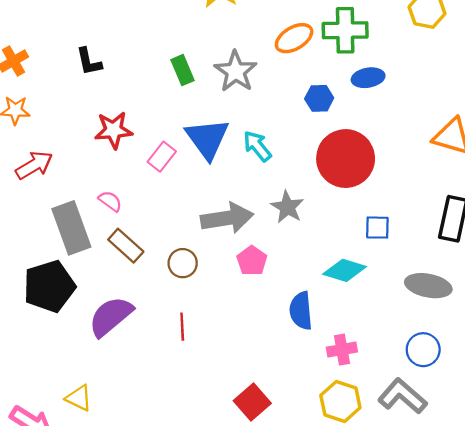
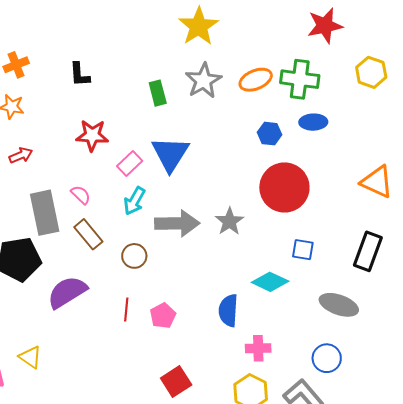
gray star: (236, 71) -> (203, 81), moved
cyan arrow: (257, 146) -> (134, 201), moved, turned -120
red arrow: (34, 165) -> (21, 155), size x0.7
pink pentagon: (252, 261) -> (163, 316), moved

